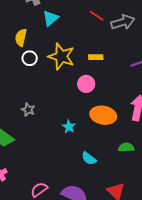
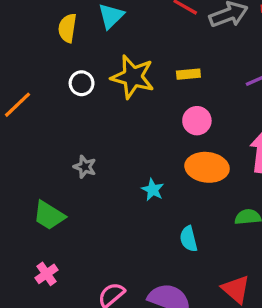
yellow semicircle: (21, 38) -> (67, 28), moved
pink circle: (86, 84) -> (197, 121), moved
cyan semicircle: (89, 158) -> (189, 239), turned 42

